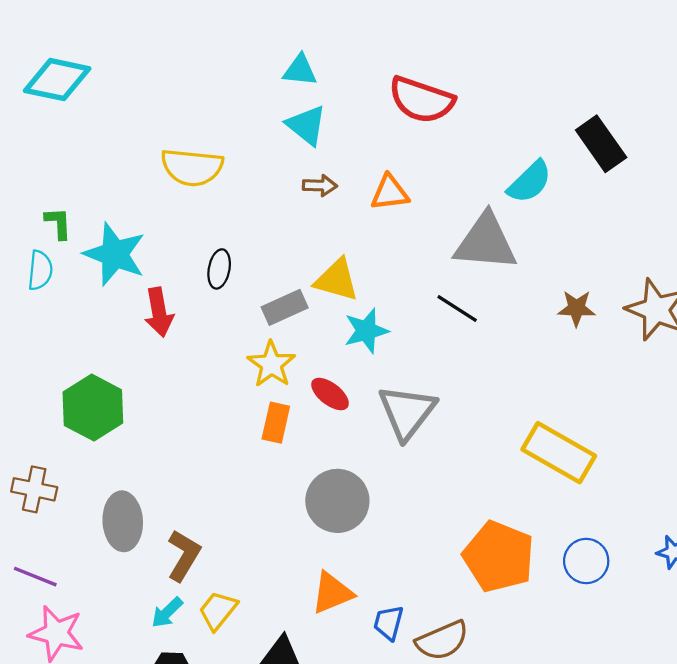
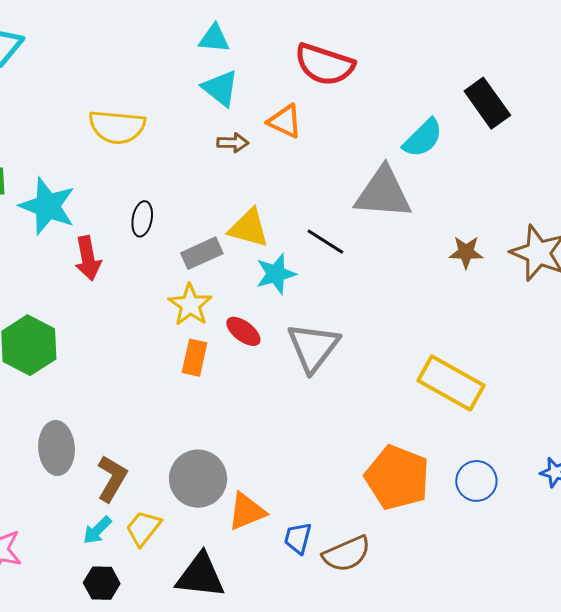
orange triangle: (390, 193) -> (285, 121), moved, turned 33
black line: (457, 308) -> (325, 242), moved
gray circle: (337, 501) -> (198, 479), moved

